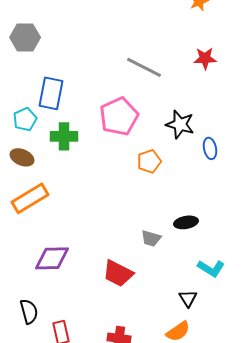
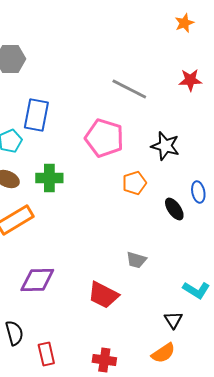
pink pentagon: (119, 116) -> (104, 138), turned -30
green cross: (64, 136) -> (49, 178), moved
blue ellipse: (210, 148) -> (198, 192), moved
black ellipse: (186, 222) -> (174, 209), moved, turned 65

